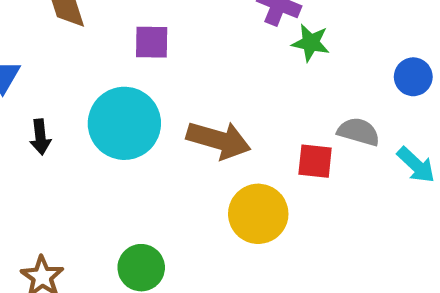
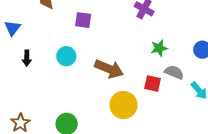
green star: (311, 43) -> (159, 48), moved, turned -30
cyan circle: (124, 123) -> (66, 56), size x0.6

